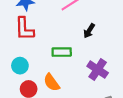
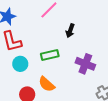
cyan circle: (20, 66) -> (20, 64), moved

